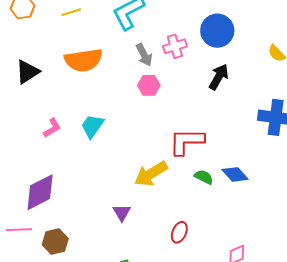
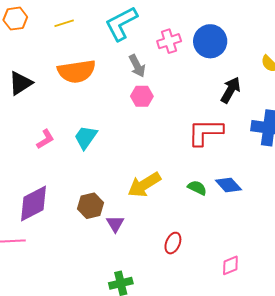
pink cross: (175, 46) -> (169, 41), moved
black arrow: (219, 77) -> (231, 90), moved
red L-shape: (186, 142) -> (205, 132), moved
brown hexagon: (55, 242) -> (91, 206), moved

